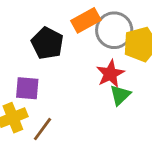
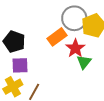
orange rectangle: (86, 20) -> (57, 37), moved
black pentagon: (47, 43) -> (14, 42), moved

